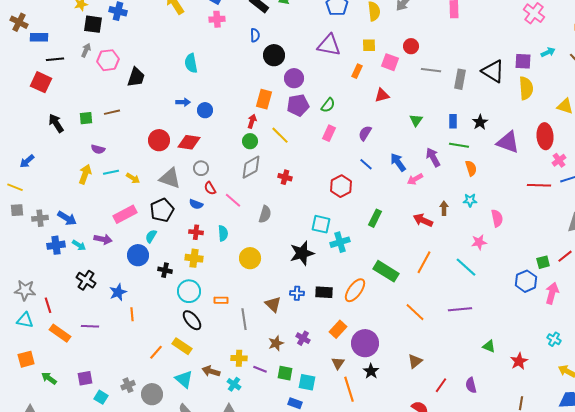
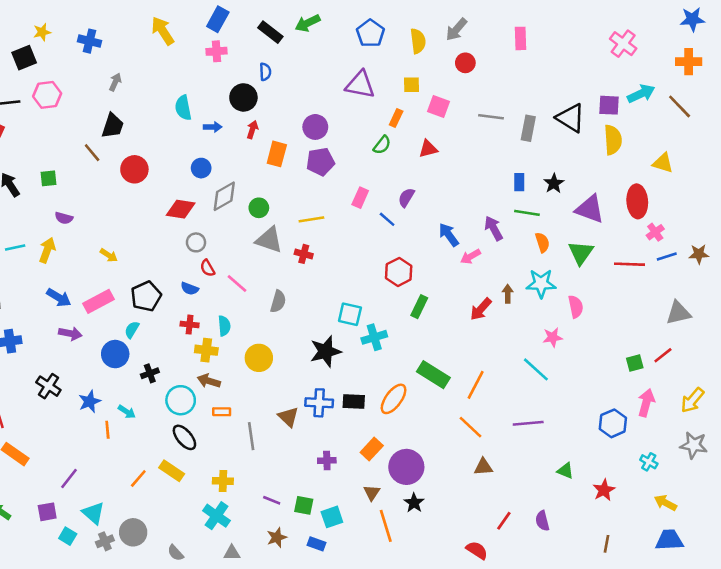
black square: (93, 24) -> (24, 58), moved, turned -30
red circle: (411, 46) -> (465, 63), moved
gray arrow: (86, 50) -> (115, 82), moved
cyan arrow: (548, 52) -> (641, 94), size x1.5
black circle: (274, 55) -> (243, 97), moved
pink hexagon: (108, 60) -> (47, 95), moved
blue arrow: (183, 102) -> (213, 127), moved
green semicircle: (328, 105) -> (382, 145), moved
brown line: (112, 112) -> (92, 153), moved, turned 63
green triangle: (416, 120) -> (581, 253), moved, size x1.5
red arrow: (252, 121) -> (252, 130), moved
yellow line: (280, 135) -> (311, 219), moved, turned -54
red circle: (159, 140) -> (134, 169), moved
blue line: (366, 164) -> (387, 219), moved
gray diamond: (251, 167) -> (224, 196), moved
cyan line: (111, 172) -> (15, 248), moved
gray triangle: (170, 178) -> (269, 240), moved
red hexagon: (341, 186) -> (399, 272), moved
cyan star: (470, 200) -> (541, 283), size x1.6
blue arrow: (67, 218) -> (59, 298), moved
red arrow: (423, 220) -> (481, 309), turned -72
cyan arrow: (79, 245) -> (127, 412), moved
yellow cross: (194, 258) -> (206, 350), moved
orange line: (424, 262) -> (476, 385), moved
black cross: (165, 270) -> (150, 373), turned -32
blue hexagon: (526, 281) -> (613, 423), moved
blue cross: (297, 293) -> (319, 403), size x1.5
purple line: (90, 326) -> (69, 478), moved, turned -54
purple cross: (303, 338) -> (327, 460), turned -32
brown star: (276, 343) -> (277, 537), moved
yellow cross: (239, 358) -> (223, 481), moved
brown triangle: (415, 361) -> (483, 467), moved, turned 35
brown arrow: (211, 371) -> (209, 381), moved
cyan triangle: (184, 379) -> (93, 513), moved
cyan square: (307, 382) -> (332, 517), turned -30
cyan cross: (234, 384) -> (217, 516), moved, size x1.5
gray cross: (128, 385) -> (105, 541), moved

